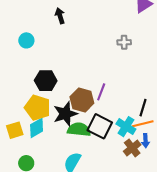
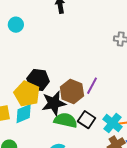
cyan circle: (26, 40) -> (16, 25), moved
black hexagon: (46, 81) -> (38, 80), moved
black square: (100, 126) -> (87, 120), size x0.7

